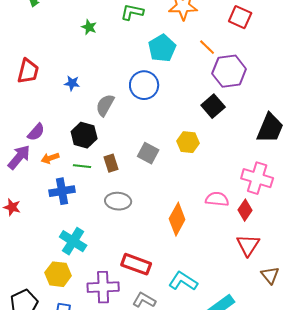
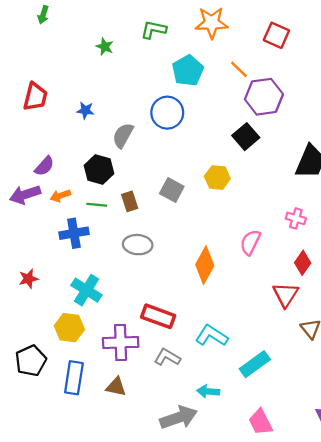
purple arrow: (19, 157) -> (25, 195), turned -148
pink cross: (257, 178) -> (296, 218), size x0.6
pink semicircle: (217, 199) -> (250, 242), turned -70
red star: (12, 207) -> (28, 279), moved, turned -30
red diamond: (245, 210) -> (303, 263), moved

